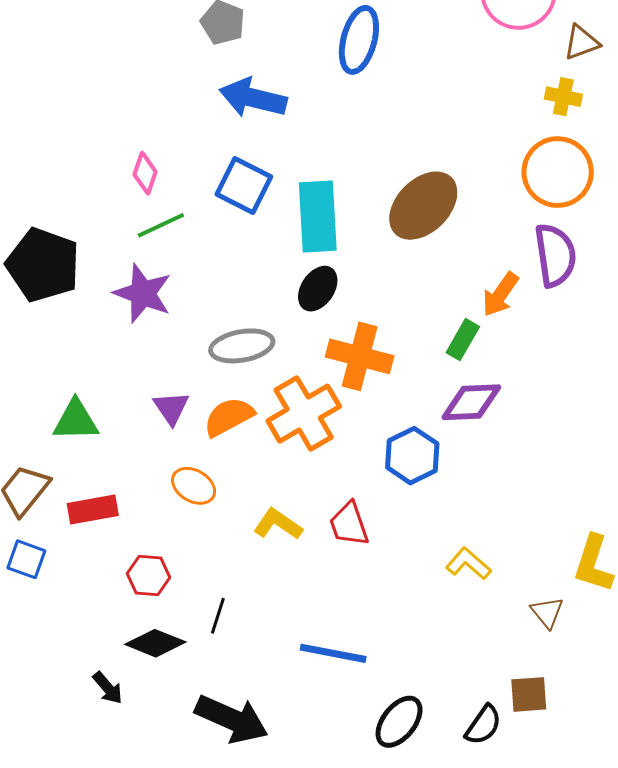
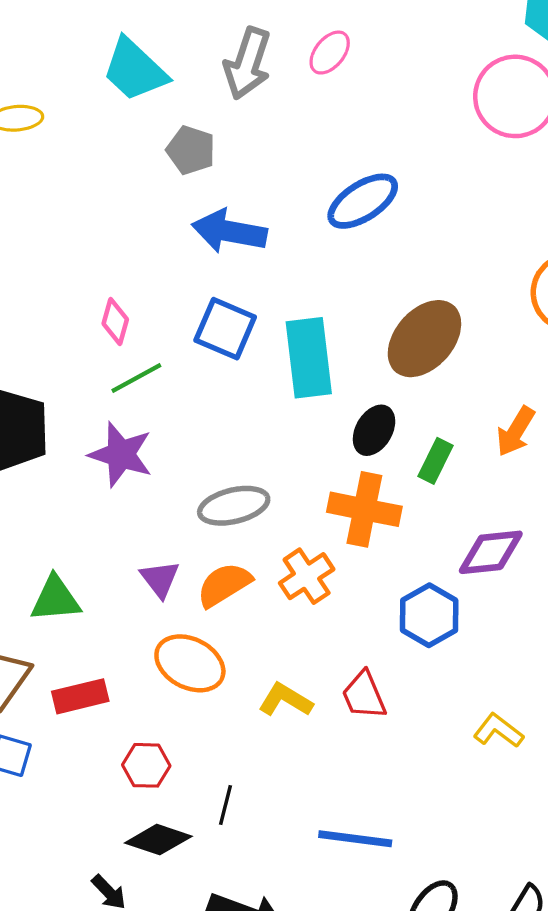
blue ellipse: (359, 40) -> (363, 201), moved, turned 46
black ellipse: (318, 289) -> (374, 430), moved
green rectangle: (463, 340) -> (436, 461), moved
orange cross: (304, 414) -> (307, 576), size x0.7
orange ellipse: (194, 486) -> (190, 663), size x1.4

